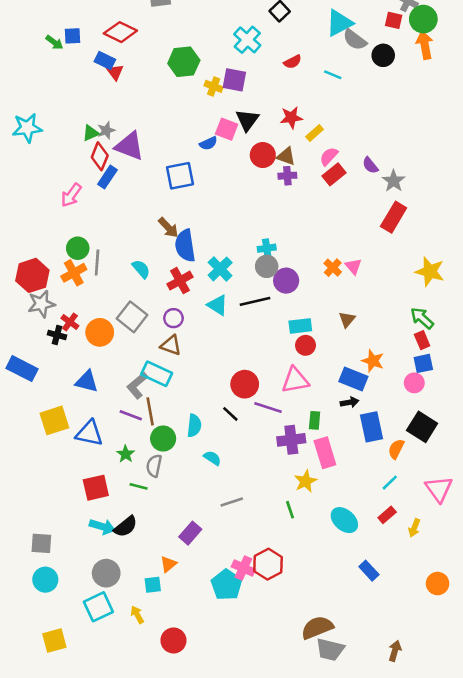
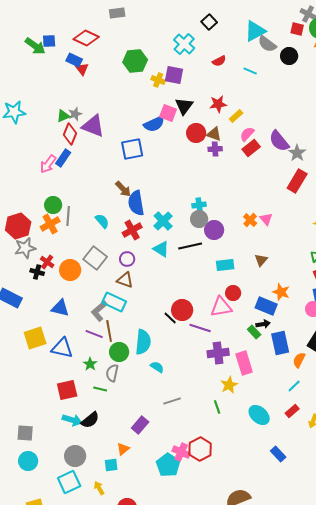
green arrow: (54, 42) -> (35, 46), size x1.5
blue semicircle: (208, 143) -> (154, 124), size x1.5
purple semicircle: (370, 165) -> (279, 141), size x1.6
blue rectangle: (107, 177) -> (63, 158), moved
red circle: (306, 345) -> (233, 293), moved
black line: (230, 414) -> (170, 318), moved
green rectangle: (315, 420) -> (254, 332), moved, turned -48
cyan semicircle: (194, 426) -> (143, 342), size x1.4

